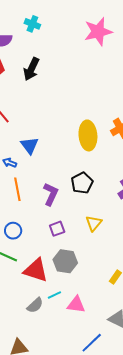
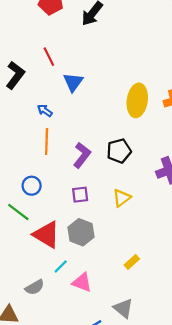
blue triangle: (29, 145) -> (73, 82), moved
cyan line: (54, 295) -> (61, 266), turned -32
gray semicircle: (35, 305) -> (35, 287), moved

